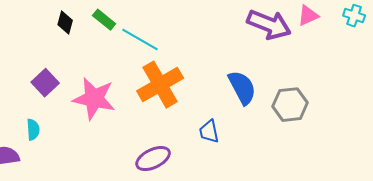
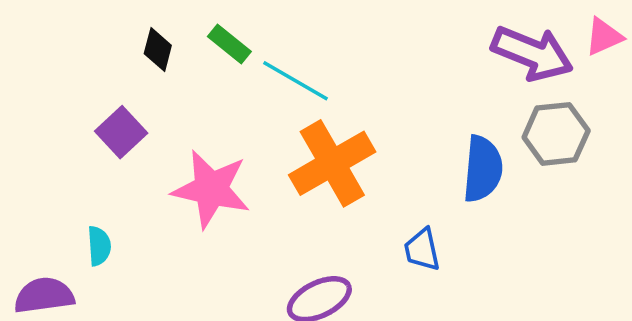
purple square: (45, 83) -> (121, 132), moved
blue semicircle: (242, 88) -> (483, 169), turned 33
gray hexagon: (290, 105) -> (556, 134), moved

